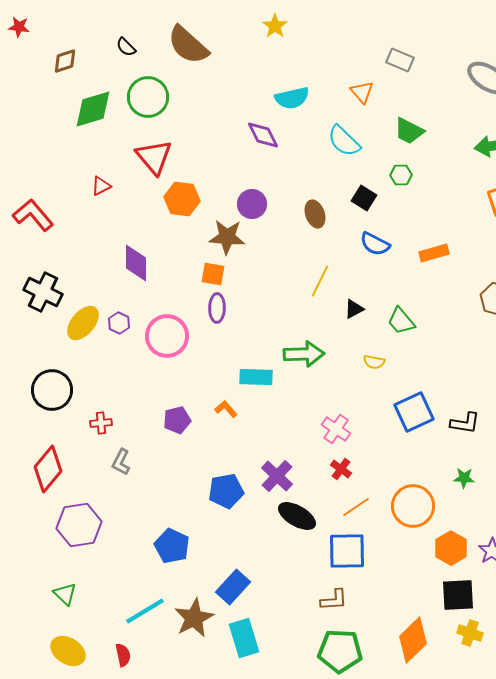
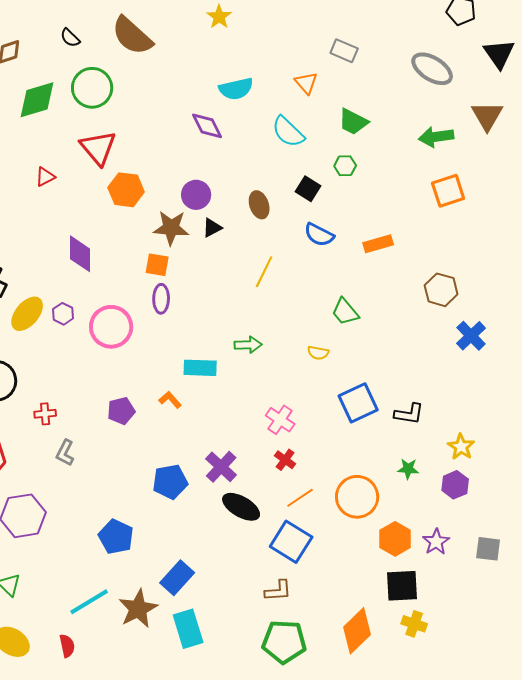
black triangle: (354, 309) -> (212, 228), moved
green arrow: (304, 354) -> (248, 345), size x0.7
blue square: (347, 551) -> (291, 542), turned 33

